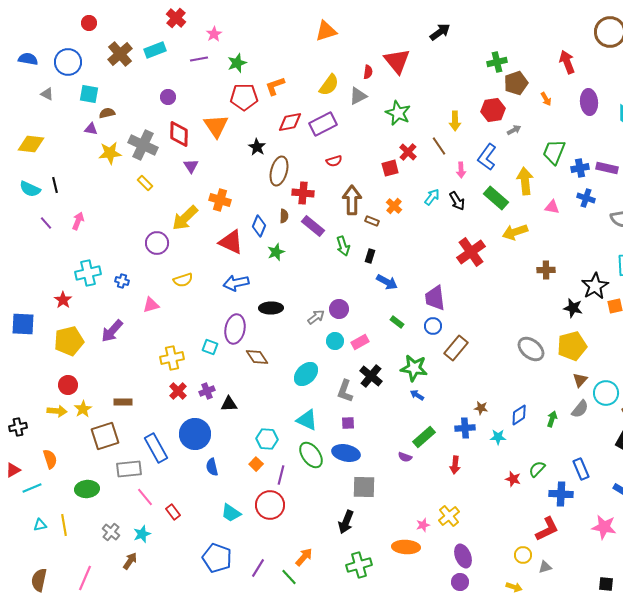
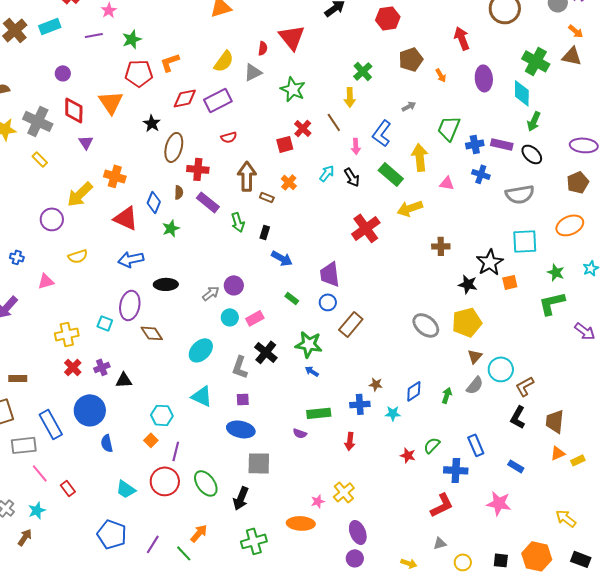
green cross: (497, 62) -> (363, 71), moved, turned -30
red hexagon: (493, 110) -> (388, 18), moved
green rectangle: (424, 437) -> (319, 413), turned 35
green ellipse: (311, 455) -> (206, 483), moved
yellow circle: (523, 555) -> (463, 562), moved

